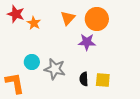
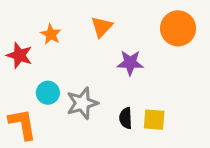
red star: (16, 14) -> (19, 55), moved
orange circle: (97, 19) -> (178, 28), moved
gray star: (55, 69) -> (82, 103), turned -30

